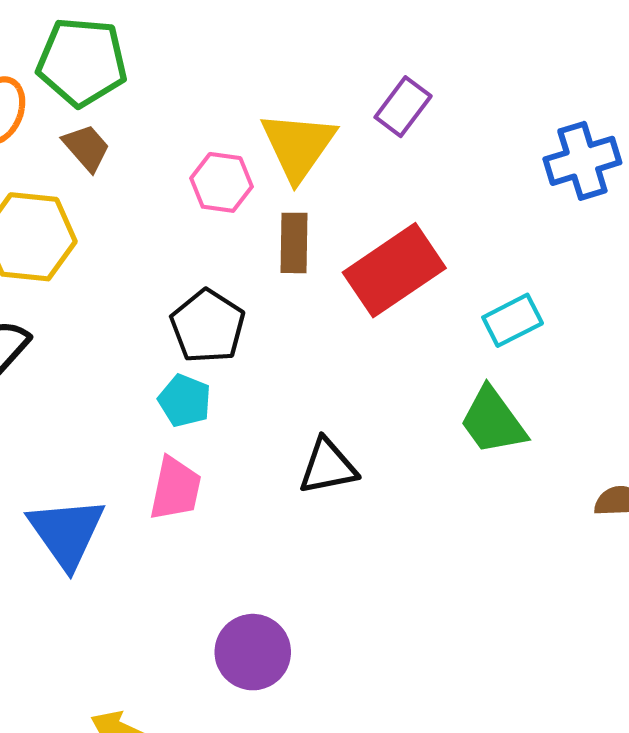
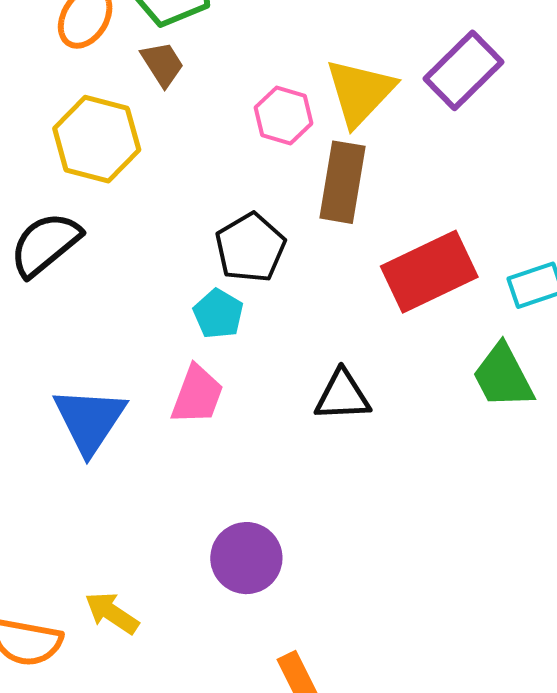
purple rectangle: (403, 107) -> (464, 70), size x1.4
brown rectangle: (294, 243) -> (343, 182), size x1.4
red rectangle: (394, 270) -> (429, 272), moved

